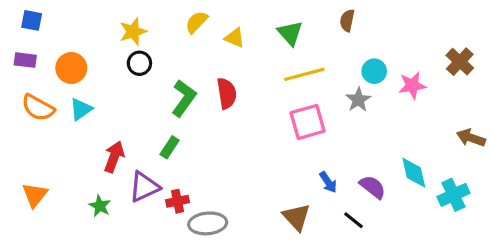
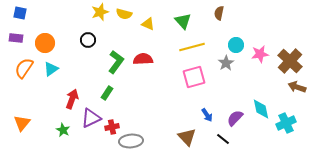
yellow semicircle: (197, 22) -> (124, 14), turned -119
yellow star: (133, 32) -> (100, 12), moved
brown cross: (460, 62) -> (290, 61), moved, size x1.4
red semicircle: (227, 93) -> (143, 59), turned -84
orange semicircle: (38, 108) -> (24, 68), turned 95
purple semicircle: (373, 187) -> (235, 118), turned -84

